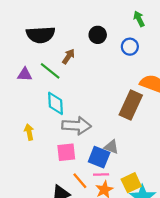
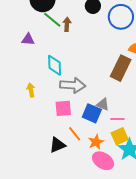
blue circle: (130, 47) -> (121, 17), size x1.6
brown arrow: (68, 56) -> (67, 24), turned -32
green line: (50, 71) -> (52, 20), moved
pink line: (101, 175) -> (117, 119), moved

